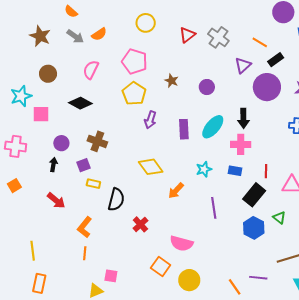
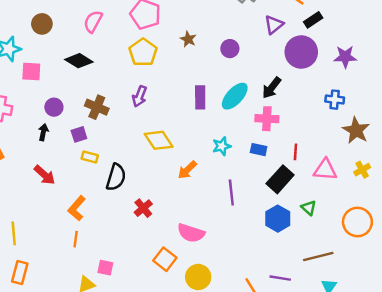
black arrow: (243, 118) -> (272, 88), turned 36
purple arrow: (150, 120) -> (140, 96), moved

